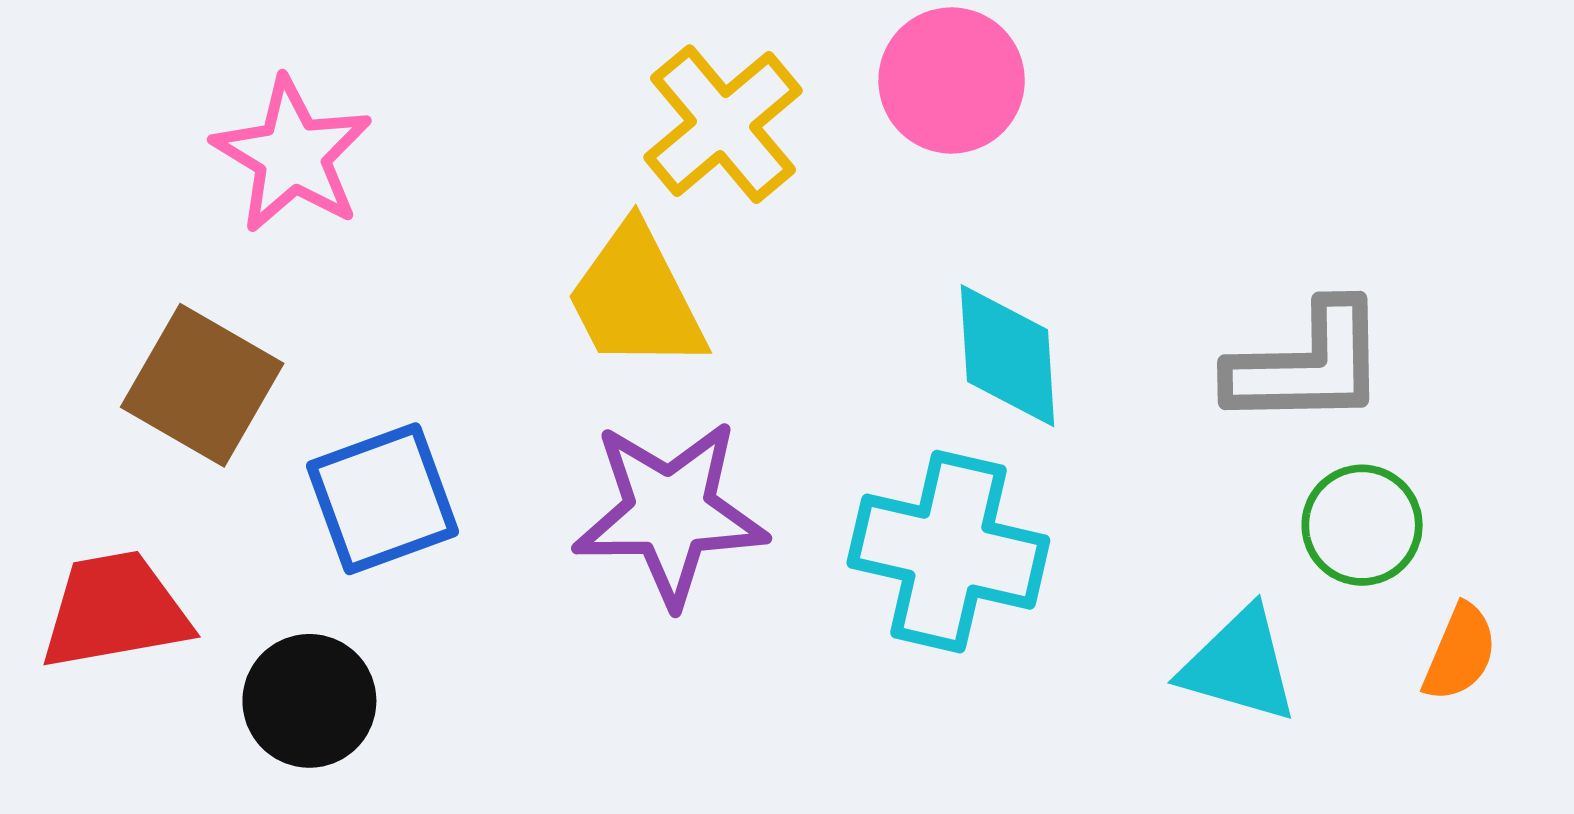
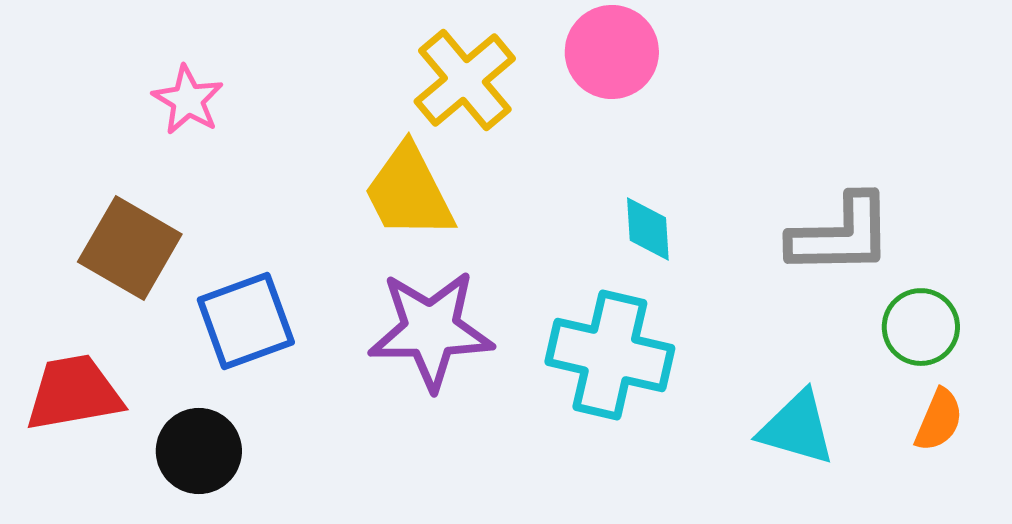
pink star: (292, 155) -> (188, 100), size x0.7
cyan diamond: (1008, 356) -> (648, 229), size x0.7
green circle: (1362, 525) -> (921, 327), moved

